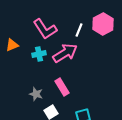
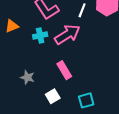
gray star: (36, 94) -> (28, 77), moved

